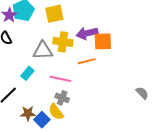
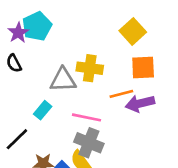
yellow square: (54, 14) -> (133, 31), moved, turned -30
purple arrow: (87, 33) -> (140, 103), moved
gray cross: (62, 98) -> (89, 143), size x1.5

